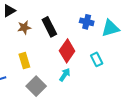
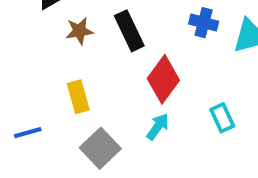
cyan rectangle: (97, 59) -> (222, 118), moved

